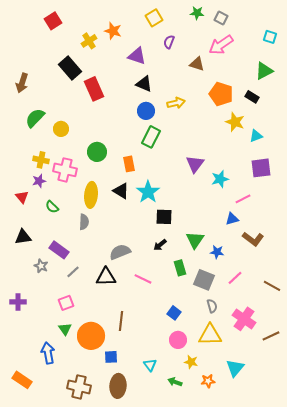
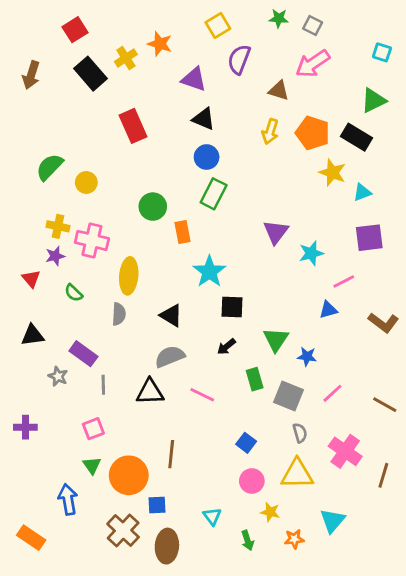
purple semicircle: (169, 42) -> (239, 59), size x1.5
black rectangle: (70, 68) -> (91, 74), moved
brown arrow: (22, 83) -> (31, 75), moved
black rectangle: (252, 97) -> (356, 137), size x1.5
yellow arrow: (176, 103) -> (270, 132), moved, turned 120
green circle: (97, 152) -> (153, 207), moved
black triangle: (121, 191) -> (171, 315), moved
brown L-shape: (253, 239) -> (383, 323), moved
gray line: (73, 272) -> (103, 385), turned -48
brown line: (271, 336) -> (383, 475), turned -48
green arrow: (175, 382) -> (248, 540), turned -128
brown cross: (79, 387) -> (123, 531), moved, turned 30

